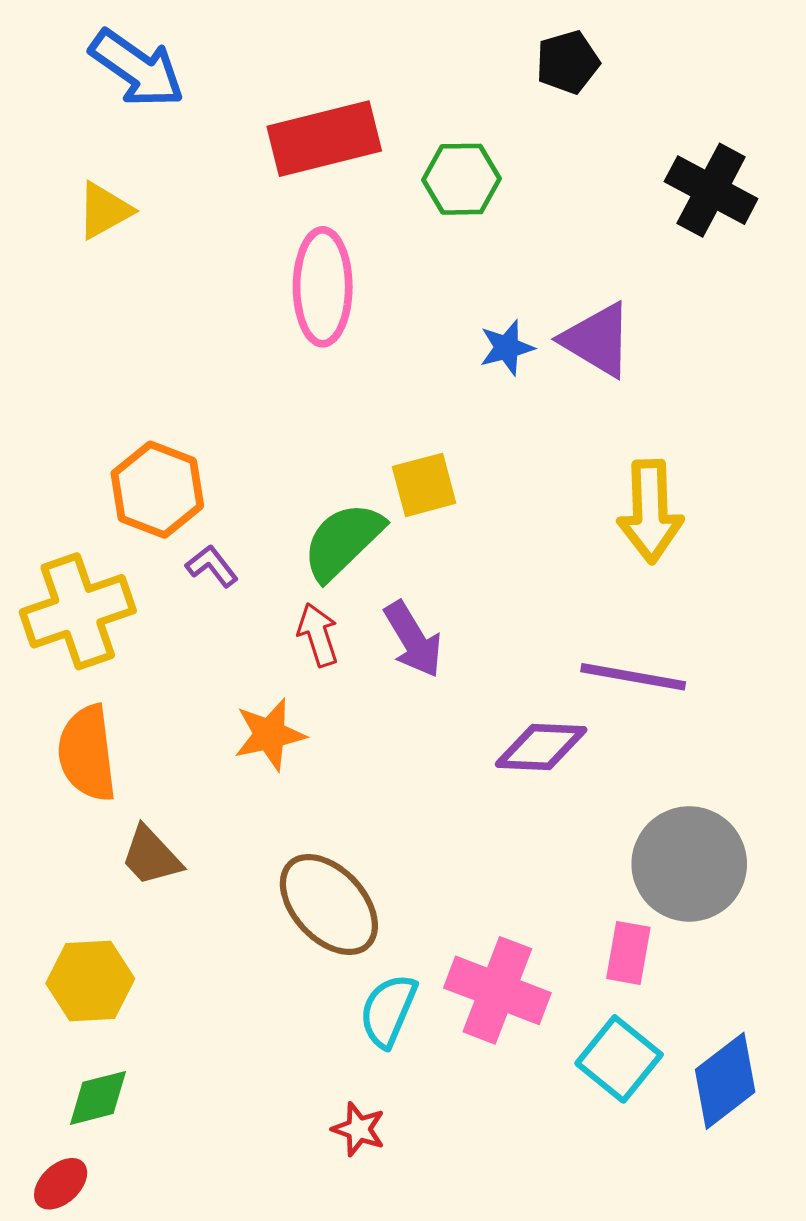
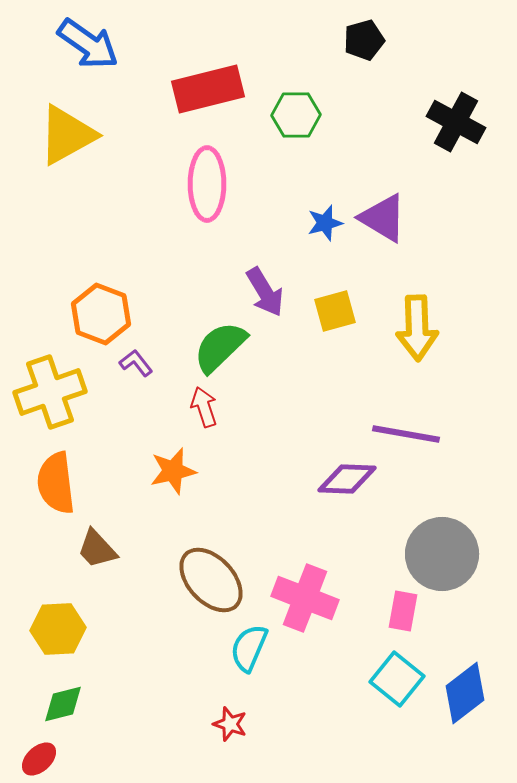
yellow triangle: (104, 210) -> (67, 135), size x1.6
yellow square: (424, 485) -> (335, 311), moved
purple arrow: (413, 639) -> (265, 292), moved
pink cross: (497, 990) -> (305, 598), moved

